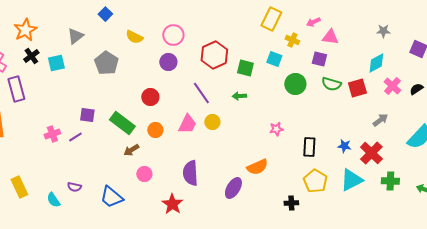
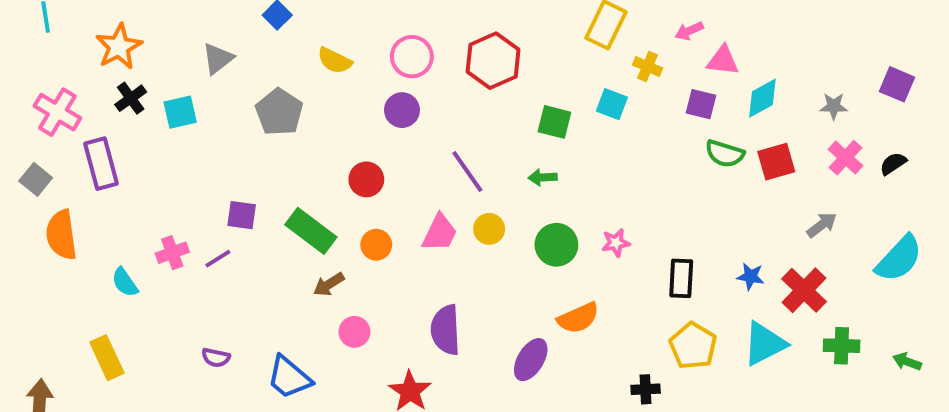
gray star: (383, 31) -> (834, 106), moved
red hexagon: (214, 55) -> (493, 61), moved
cyan diamond: (376, 63) -> (762, 98), moved
green circle: (295, 84) -> (556, 245), moved
cyan semicircle: (53, 200) -> (125, 282), moved

